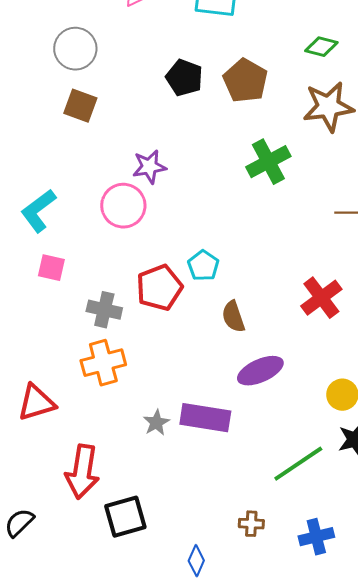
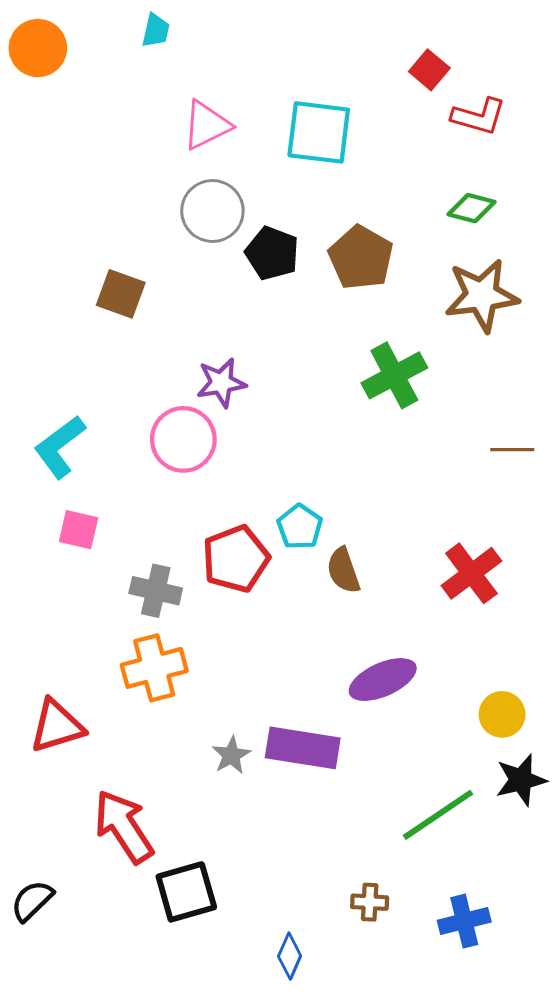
gray circle: (75, 49) -> (212, 211), moved
brown semicircle: (233, 317) -> (343, 570), moved
red arrow: (82, 472) -> (124, 826), turned 138

